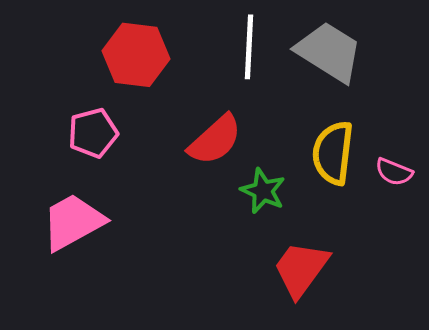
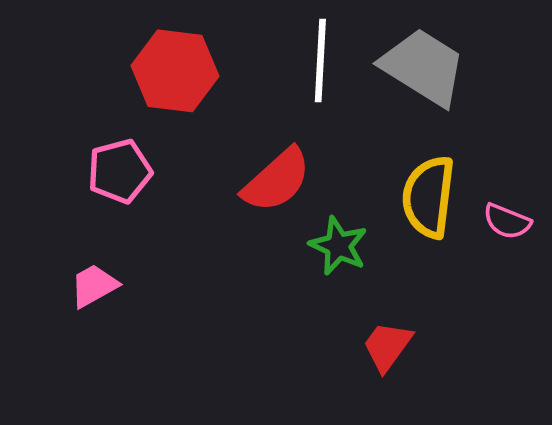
pink trapezoid: (73, 222) -> (94, 286), size x0.6
red trapezoid: (301, 269) -> (387, 346), size x0.7

